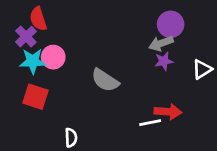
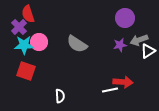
gray arrow: (161, 43) -> (139, 40), moved
gray semicircle: (105, 80) -> (77, 44), moved
white semicircle: (71, 138) -> (60, 96), moved

